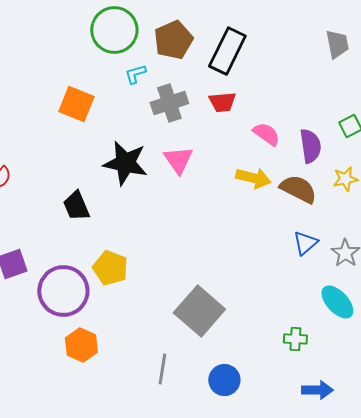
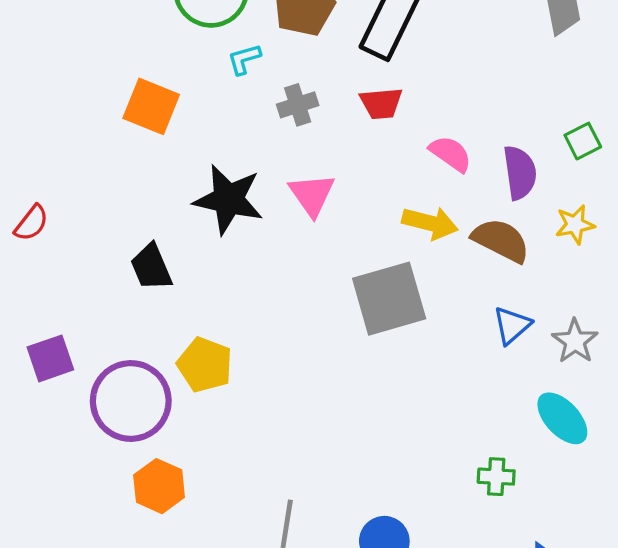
gray cross: (169, 103) -> (298, 105), size x0.7
gray square: (199, 311) -> (389, 299), moved, turned 33

